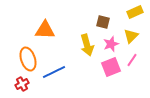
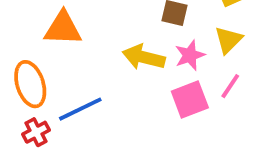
yellow arrow: (87, 45) -> (144, 57), turned 120
red cross: (22, 84) -> (36, 132), moved

